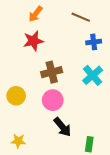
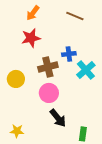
blue cross: (94, 42) -> (69, 54), moved
yellow circle: (16, 96) -> (16, 79), moved

